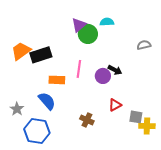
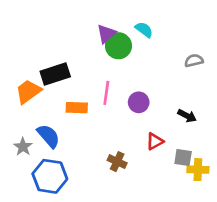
cyan semicircle: (107, 22) -> (144, 30), turned 40
orange trapezoid: (21, 51) -> (28, 92), moved
black arrow: (115, 70) -> (187, 116), moved
blue semicircle: (47, 101) -> (48, 136), moved

